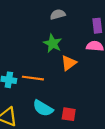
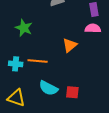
green star: (53, 43) -> (24, 28), moved

